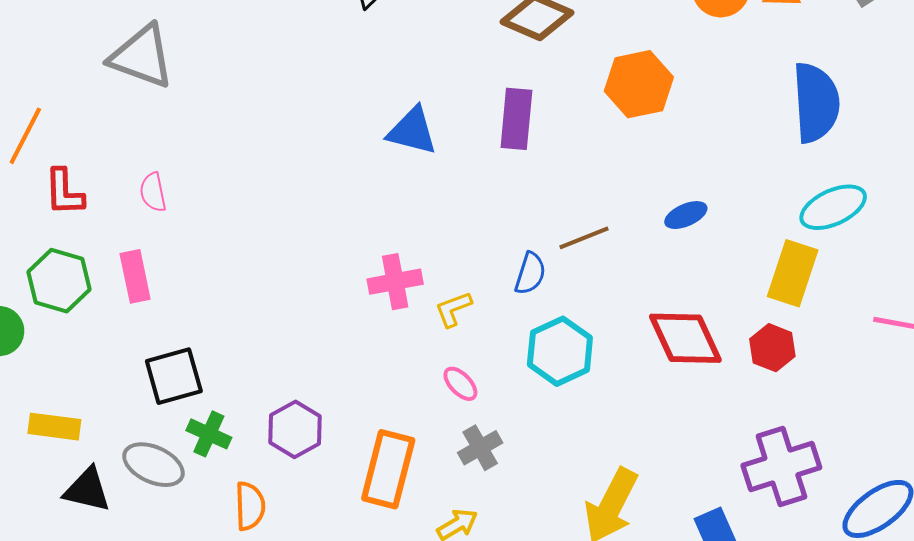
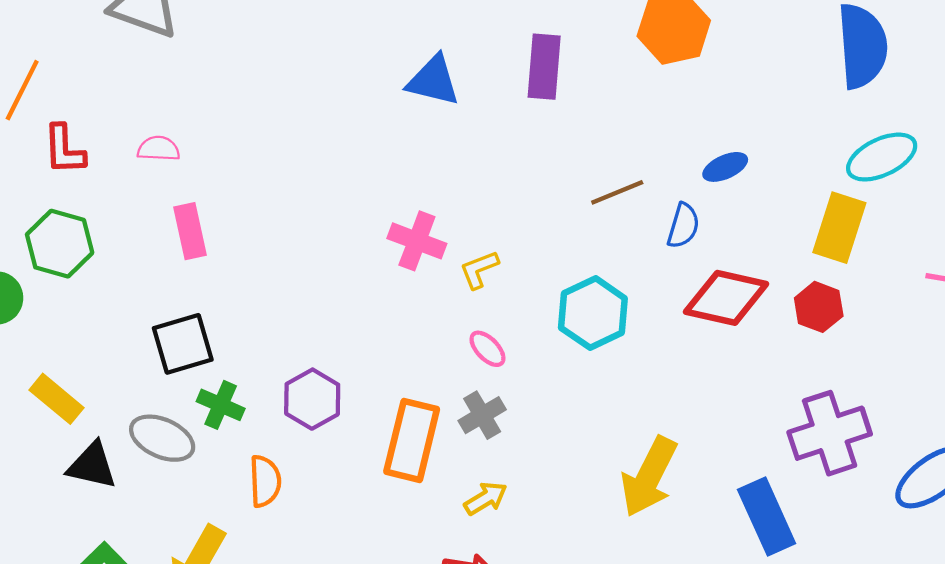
pink semicircle: (153, 192) -> (159, 149), turned 105
blue semicircle: (530, 273) -> (683, 226), moved
pink rectangle: (135, 276) -> (190, 231), moved
pink cross: (395, 282) -> (417, 241), turned 32
red diamond: (685, 338) -> (726, 298), turned -52
yellow rectangle: (54, 427) -> (56, 399), turned 33
gray cross: (480, 448) -> (482, 415), moved

